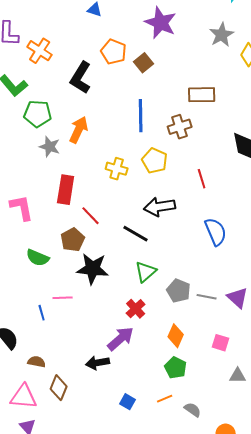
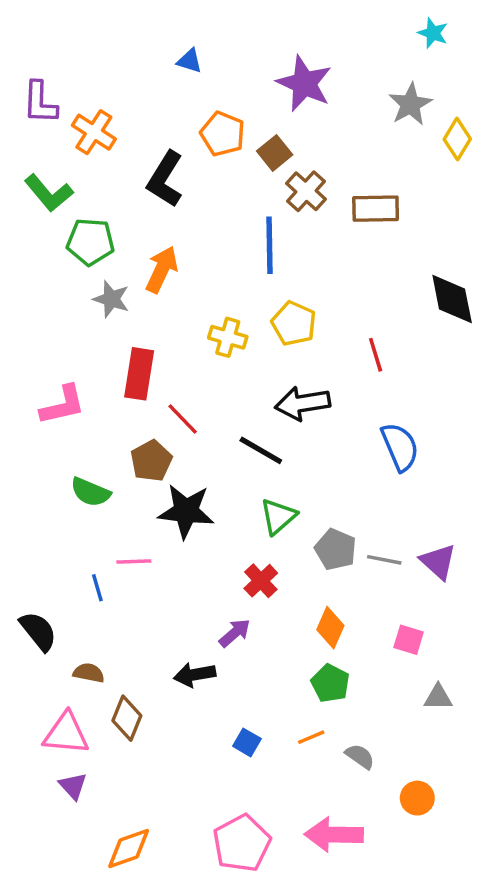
brown cross: (180, 127) -> (306, 191), moved, turned -30
pink L-shape: (22, 208) -> (63, 405), turned 88
purple arrow: (121, 339) -> (235, 633), size x0.7

